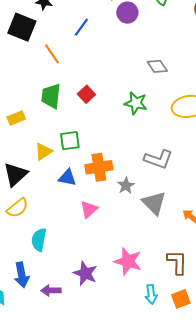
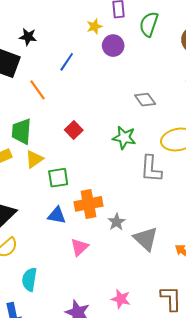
green trapezoid: (51, 96) -> (21, 131), moved
yellow triangle: (43, 152) -> (34, 159), moved
gray L-shape: (158, 159) -> (151, 169), moved, turned 76
pink star: (128, 261) -> (121, 299), size x0.7

